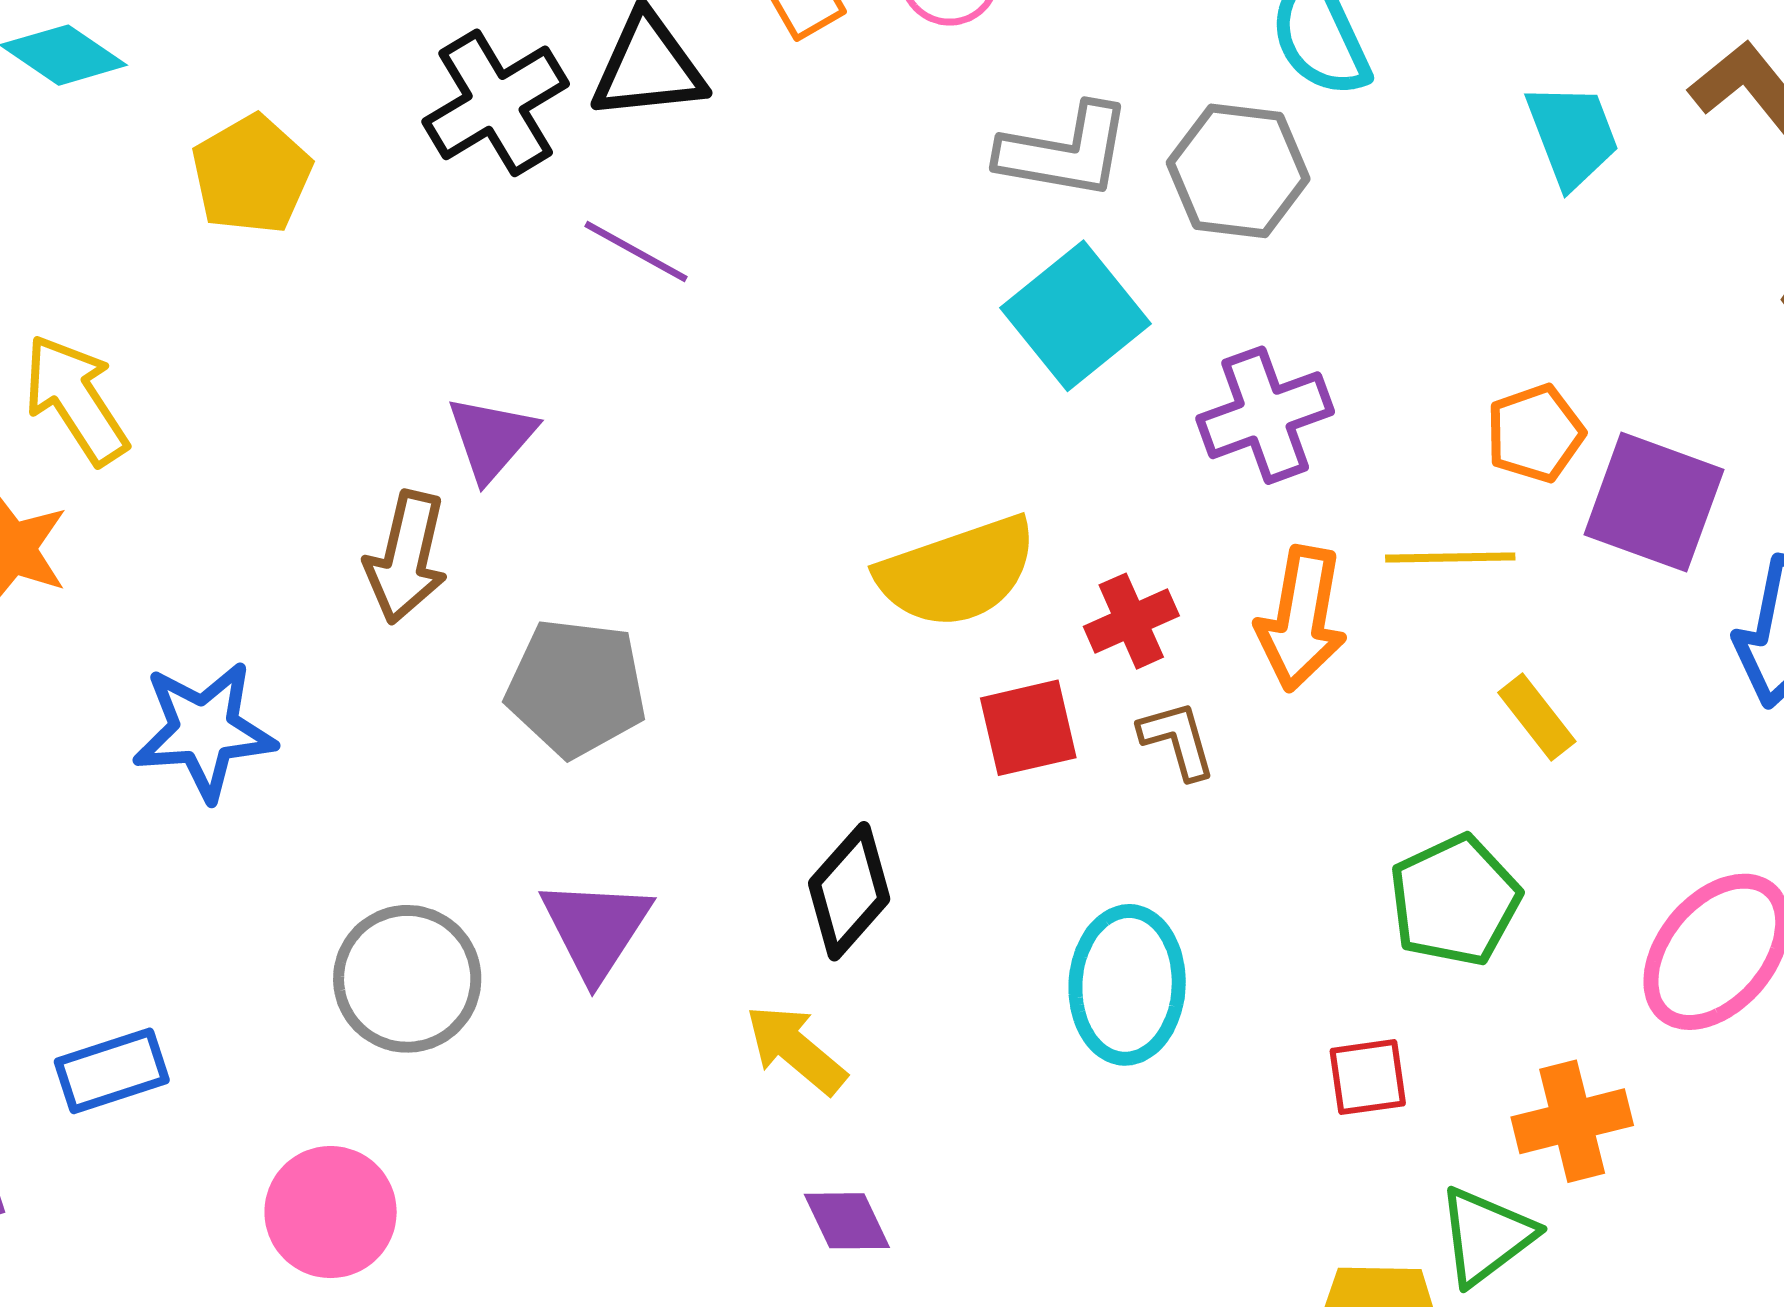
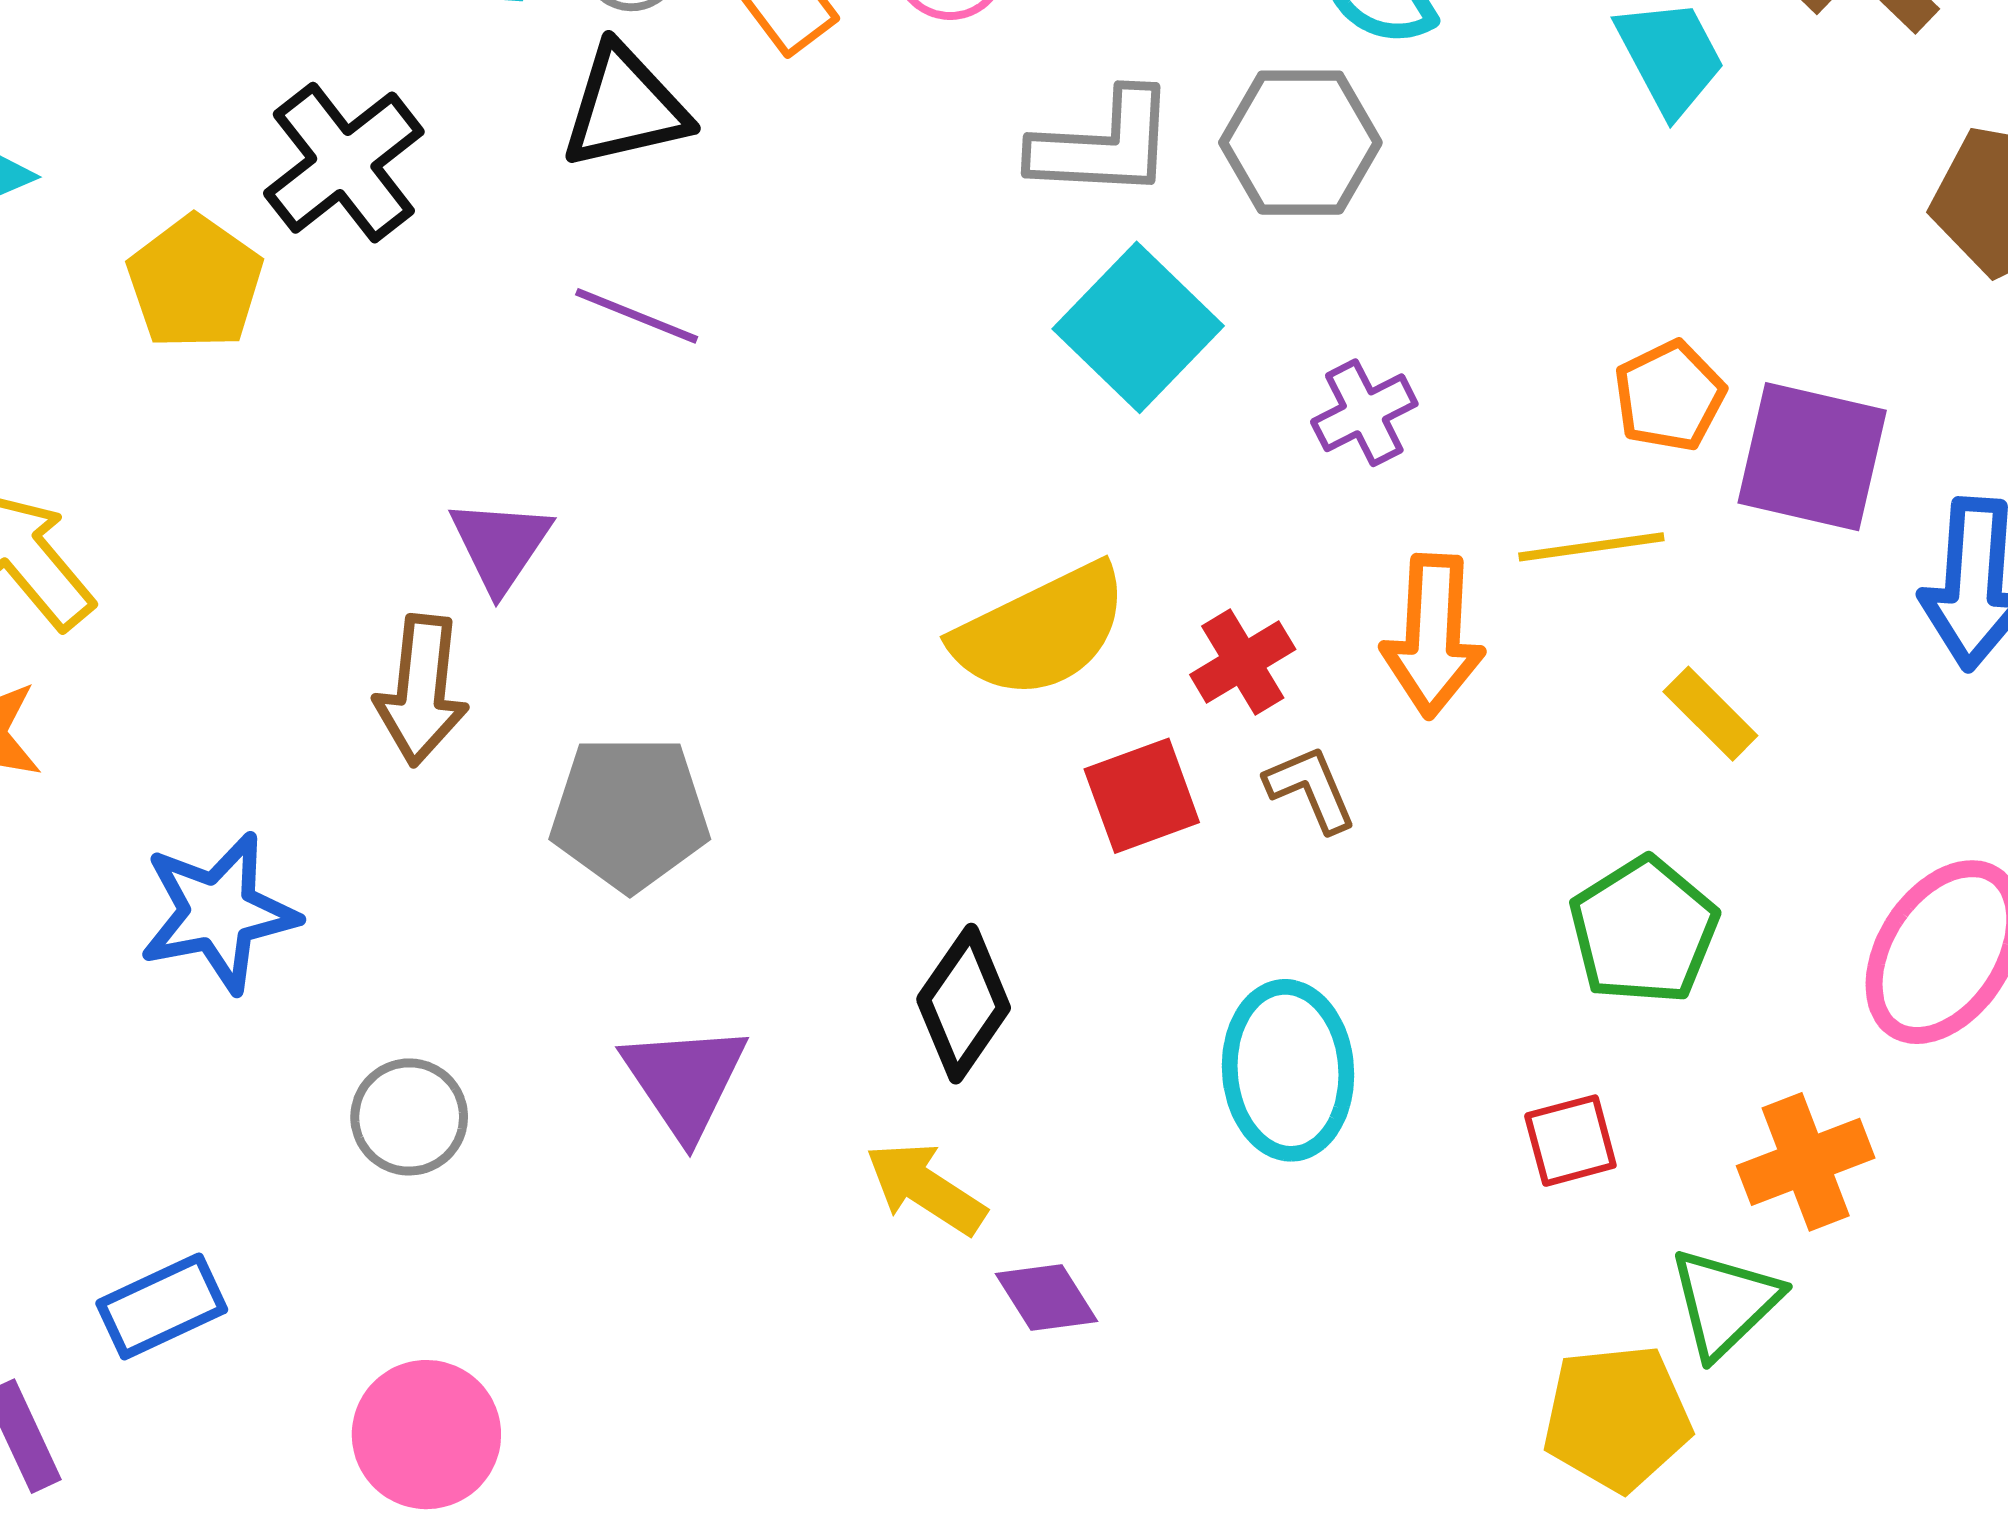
black cross: (496, 103) -> (344, 163), moved
purple cross: (1265, 415) -> (1364, 413), size x0.7
gray circle: (407, 979) -> (409, 1117), moved, size x0.7
purple diamond: (847, 1221) -> (1047, 1297), moved

